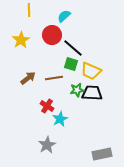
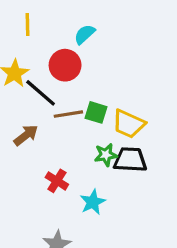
black line: (73, 48) -> (41, 93), moved
brown line: (54, 78) -> (68, 114), moved
cyan star: (60, 119) -> (93, 202), moved

